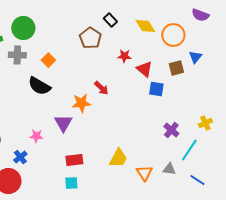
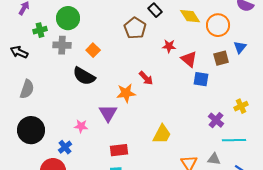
yellow cross: (205, 123) -> (241, 106), moved
cyan line: (189, 150) -> (234, 140), turned 55
yellow trapezoid: (118, 158) -> (162, 134), moved

